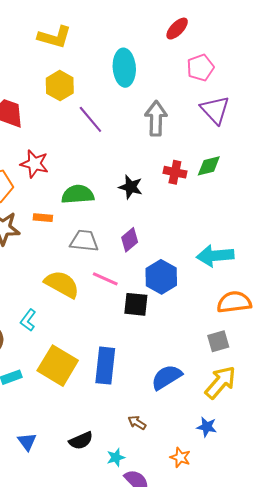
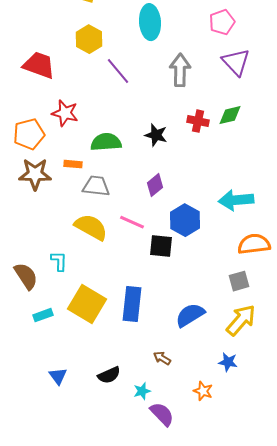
gray trapezoid: (84, 241) -> (96, 186), moved
cyan L-shape: (28, 320) -> (59, 261), turned 145

